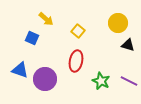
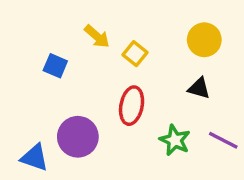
yellow arrow: (46, 19) -> (97, 36), moved
black triangle: (128, 45) -> (199, 88), moved
blue triangle: (20, 70) -> (35, 158), moved

